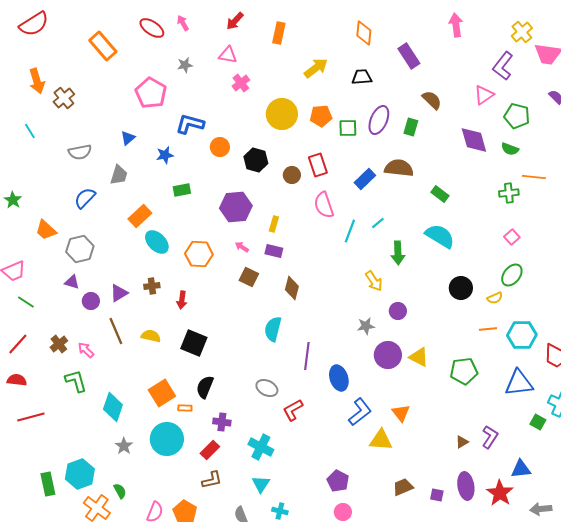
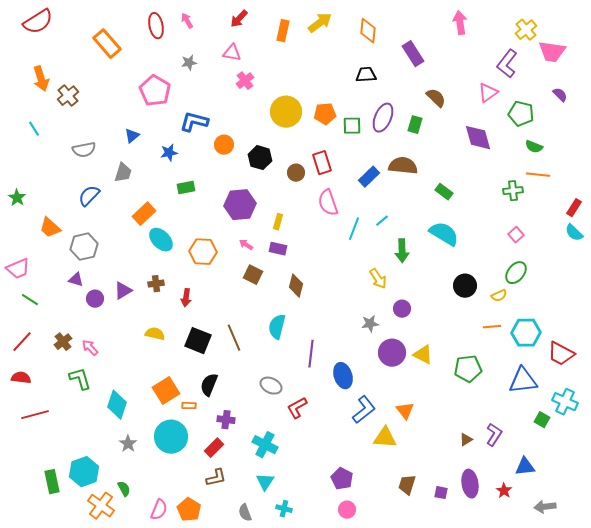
red ellipse: (152, 28) -> (156, 26), turned 45
yellow arrow: (316, 68) -> (320, 23), moved
green semicircle: (510, 149) -> (534, 147), moved
brown line: (116, 331) -> (234, 338), moved
brown trapezoid: (403, 487) -> (407, 485), turned -50
red star: (500, 493) -> (504, 491), size x0.6

